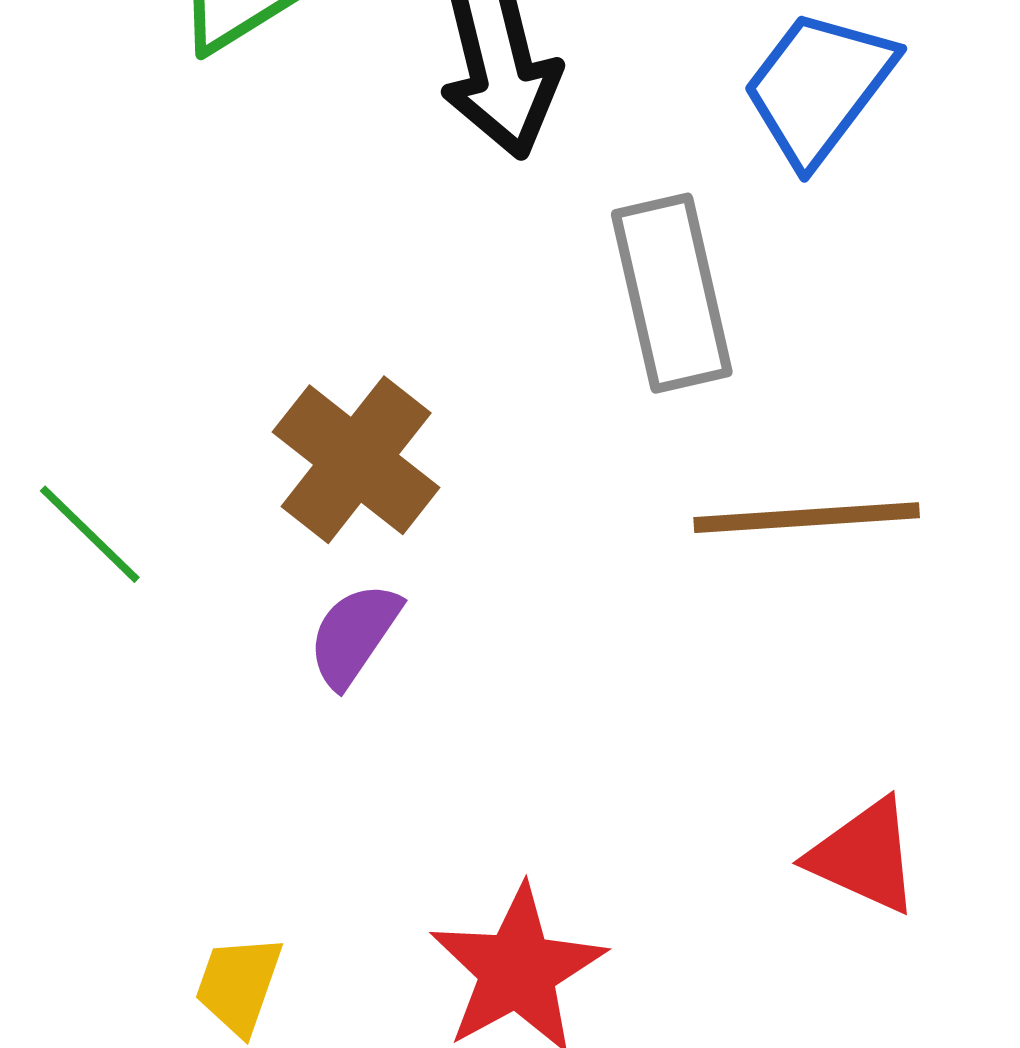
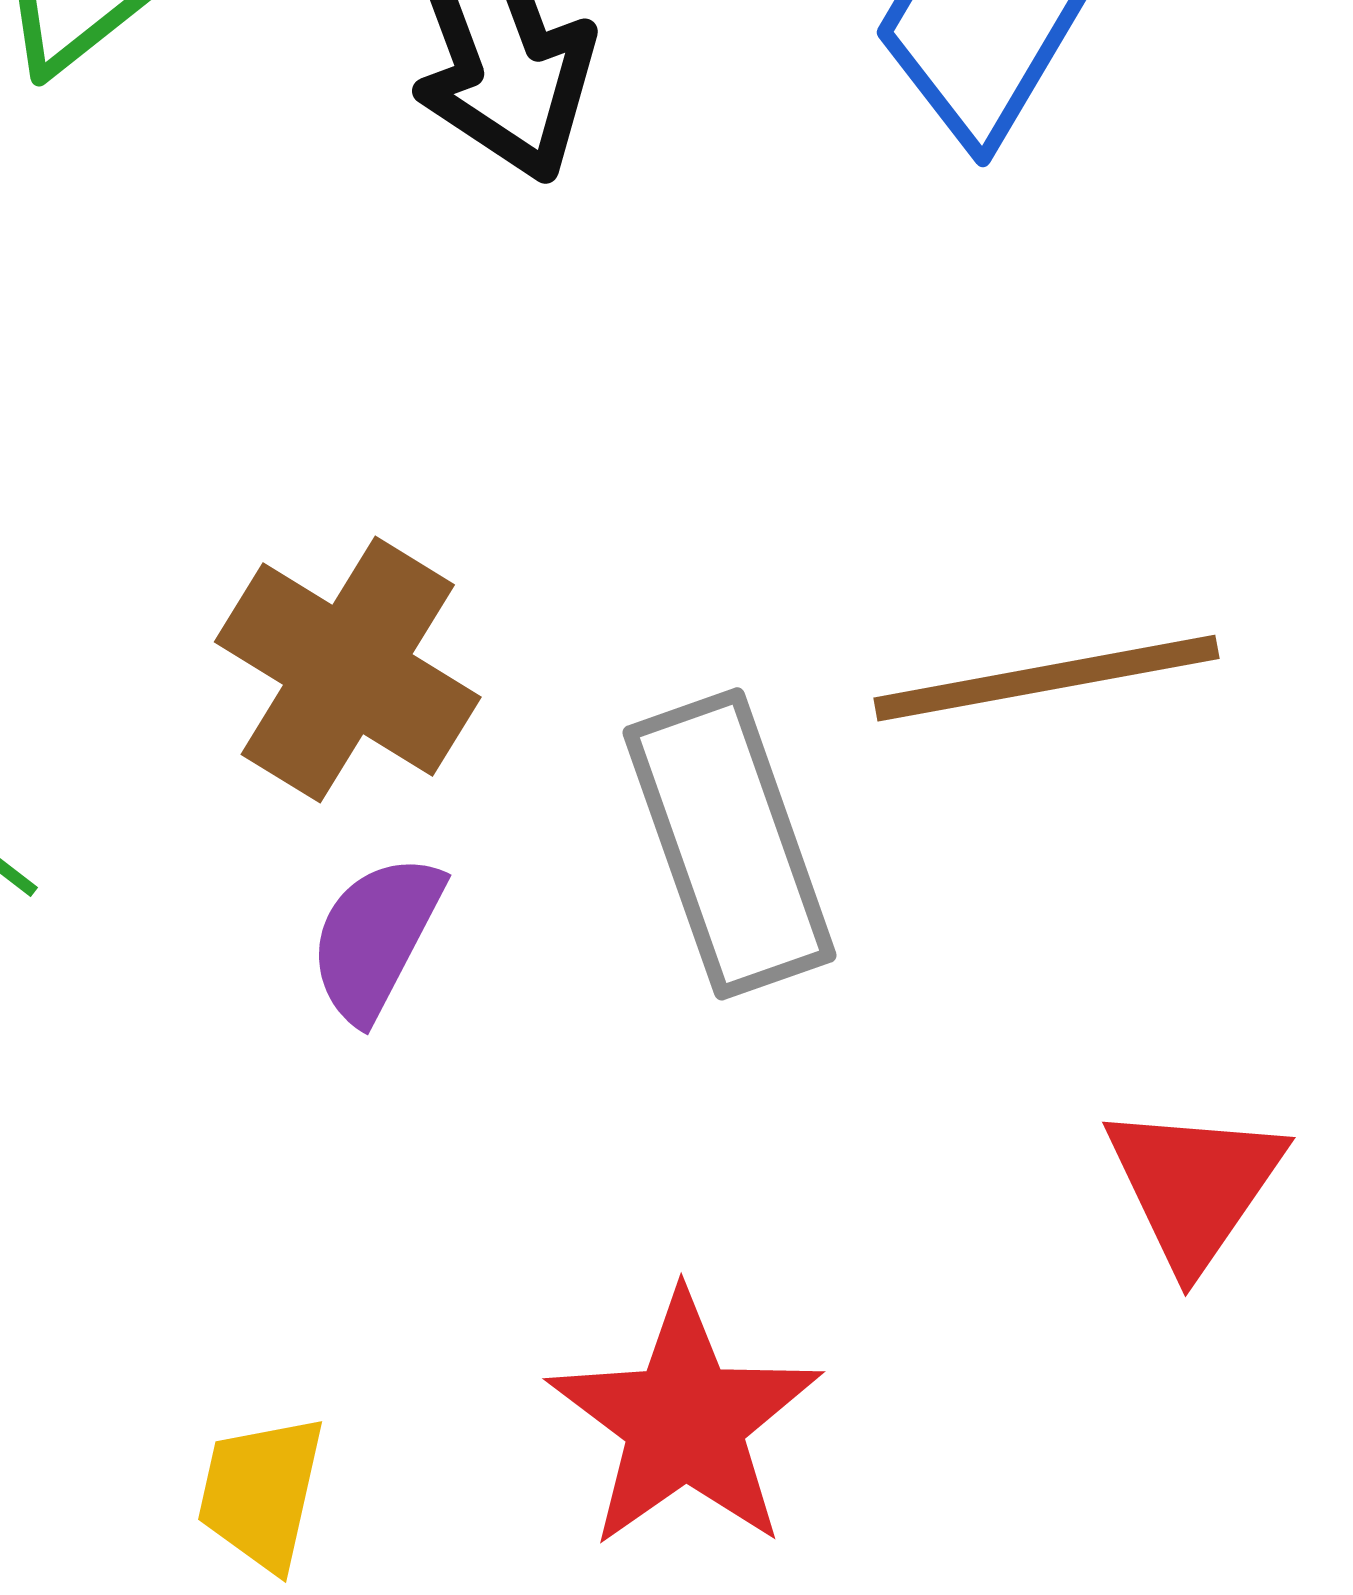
gray rectangle: (672, 293) -> (729, 844), moved
red triangle: (864, 856) -> (1194, 1185), turned 47

